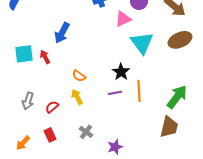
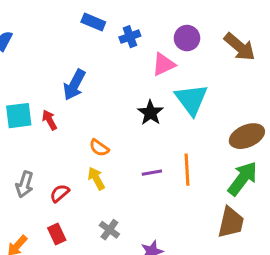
brown ellipse: (180, 40) -> (247, 136), moved
black star: (121, 72) -> (150, 113), moved

